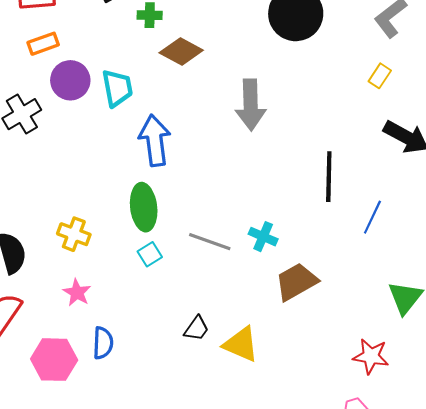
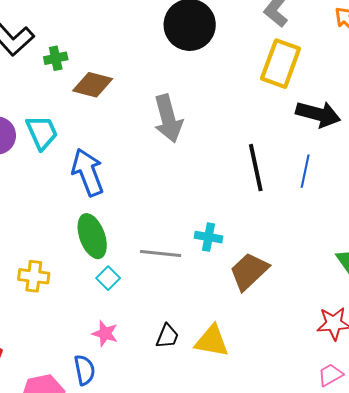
yellow rectangle: (380, 76) -> (281, 64), size x2.0
blue line: (372, 217) -> (305, 171), moved
pink star: (77, 293) -> (105, 333), moved

